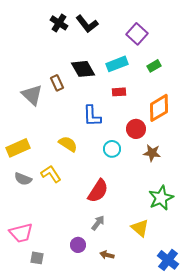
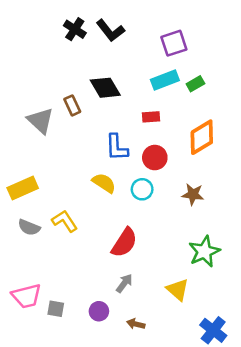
purple square: (137, 34) -> (174, 43), turned 30
cyan rectangle: (117, 64) -> (165, 80), moved
red circle: (136, 129) -> (155, 158), moved
yellow semicircle: (68, 144) -> (104, 183), moved
gray square: (37, 258) -> (56, 309), moved

